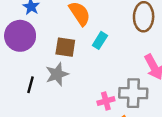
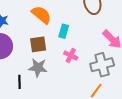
gray star: (57, 74) -> (38, 68), turned -30
pink cross: (106, 101) -> (71, 55), moved, turned -32

